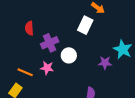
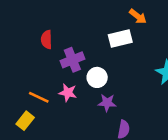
white rectangle: (85, 25) -> (120, 38), turned 48
purple star: (105, 63) -> (107, 103), moved

